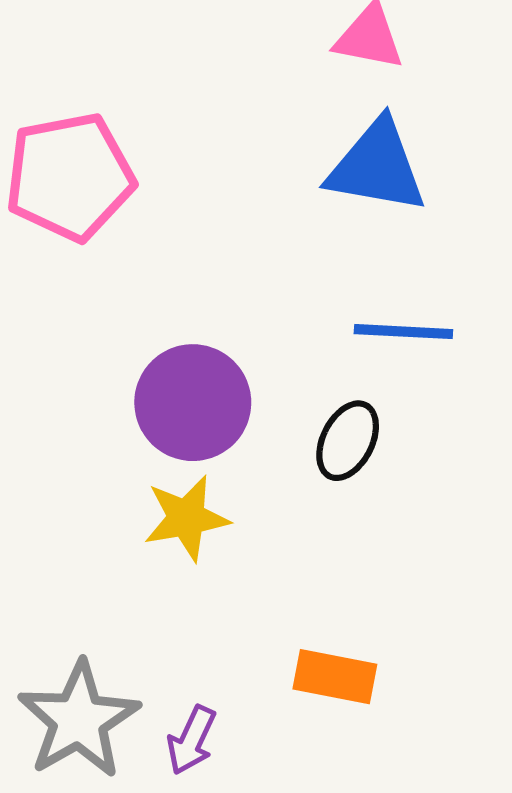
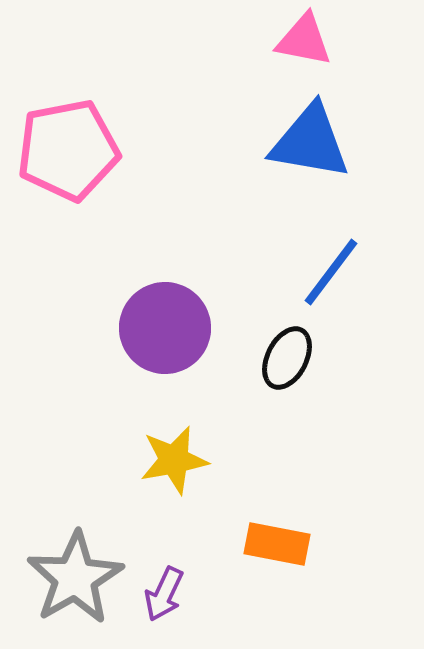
blue line: (403, 332) -> (331, 272), turned -56
yellow star: (186, 518) -> (174, 460), moved

